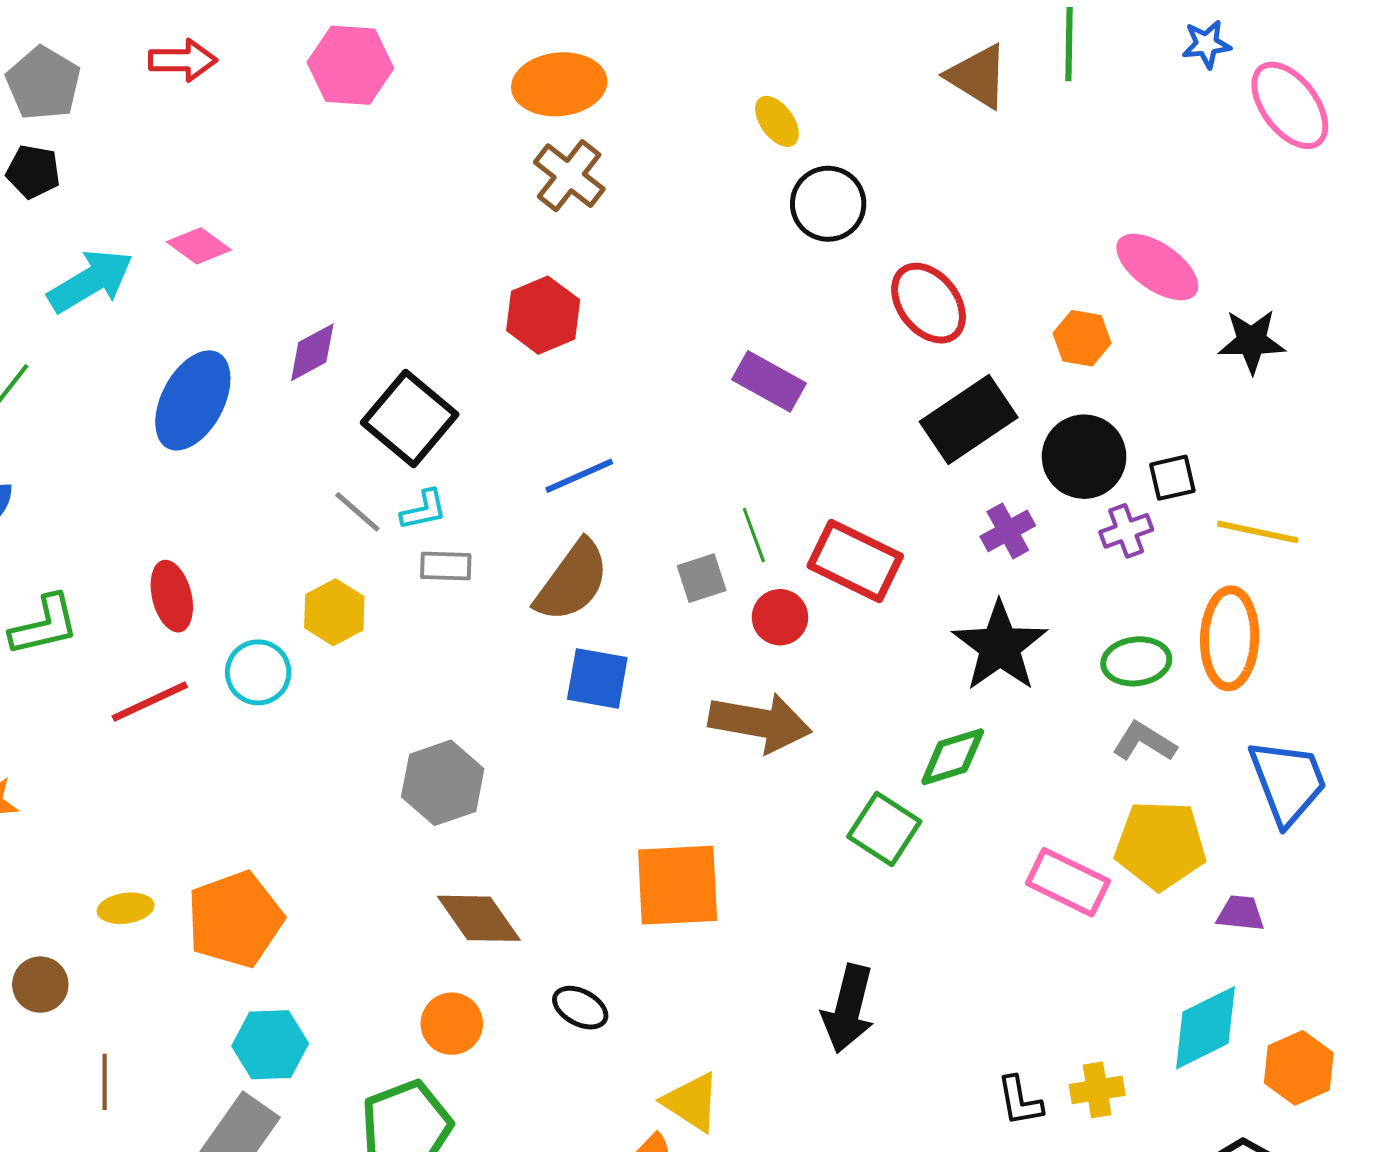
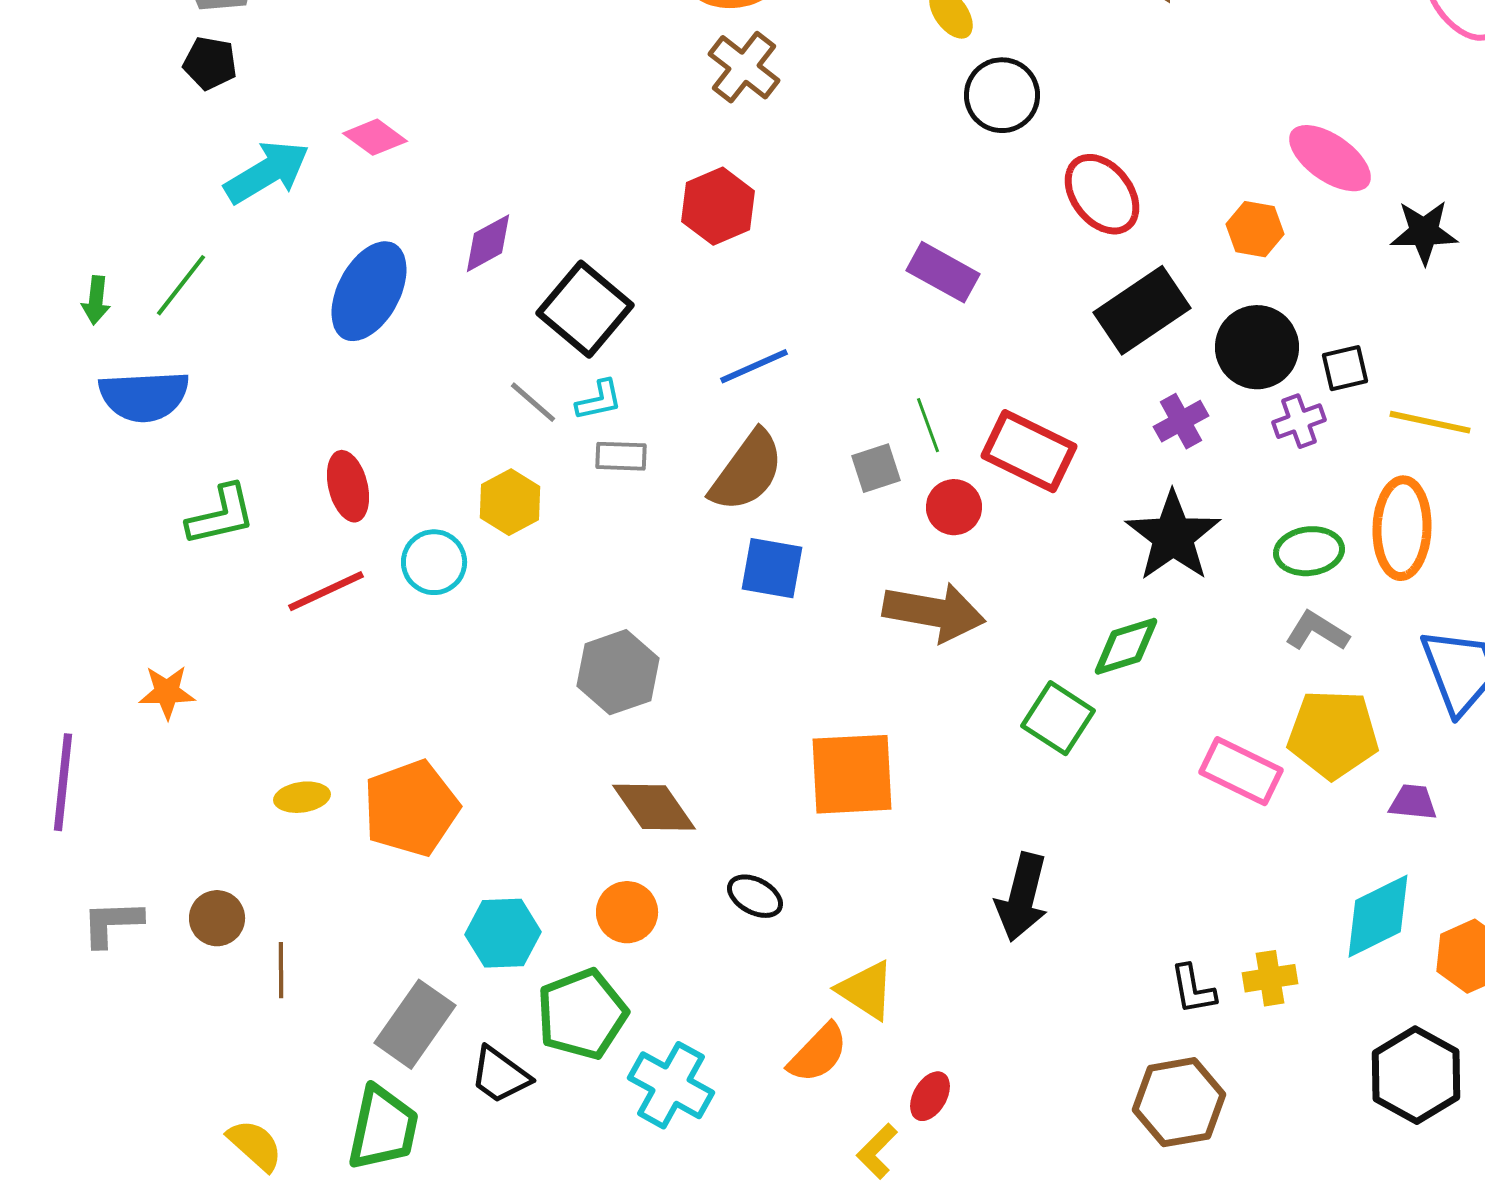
brown circle: (40, 985) -> (217, 918), moved
cyan hexagon: (270, 1045) -> (503, 933), moved

